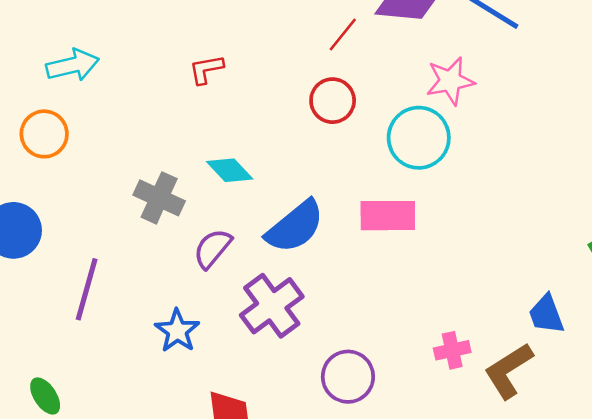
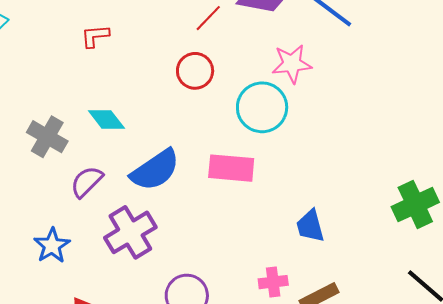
blue trapezoid: (546, 314) -> (310, 226), moved

